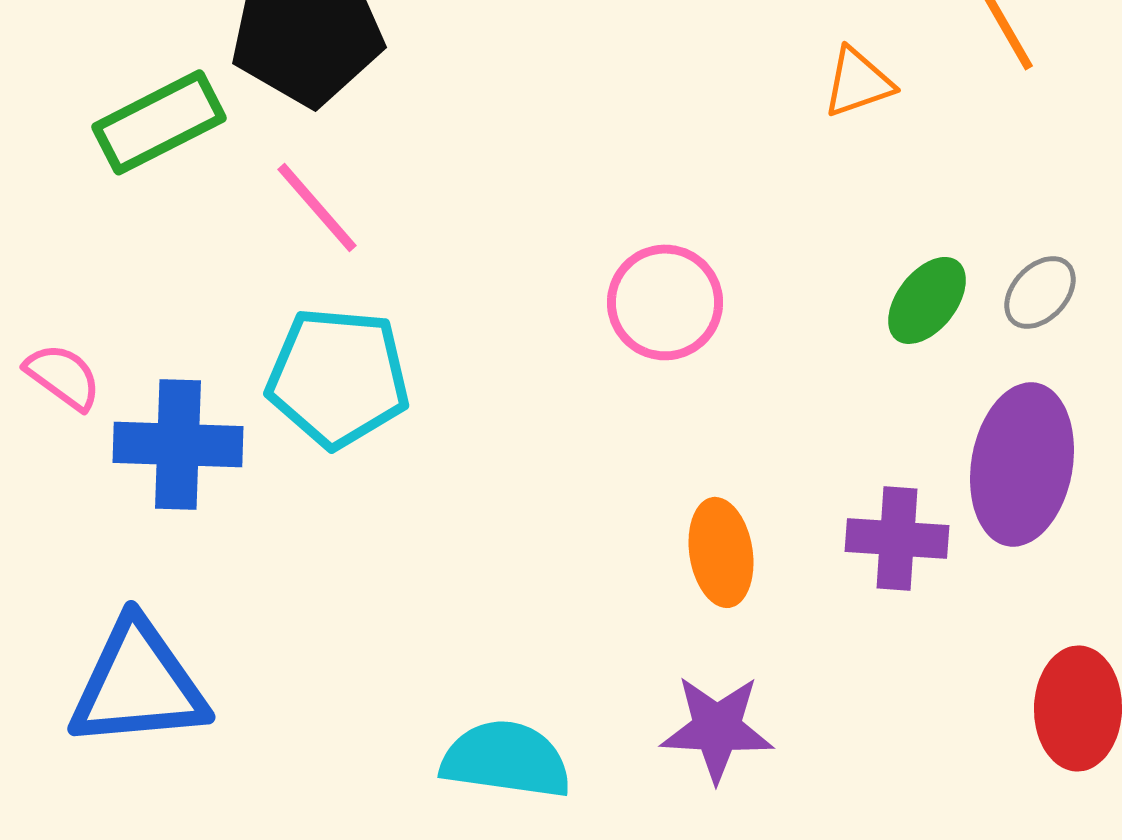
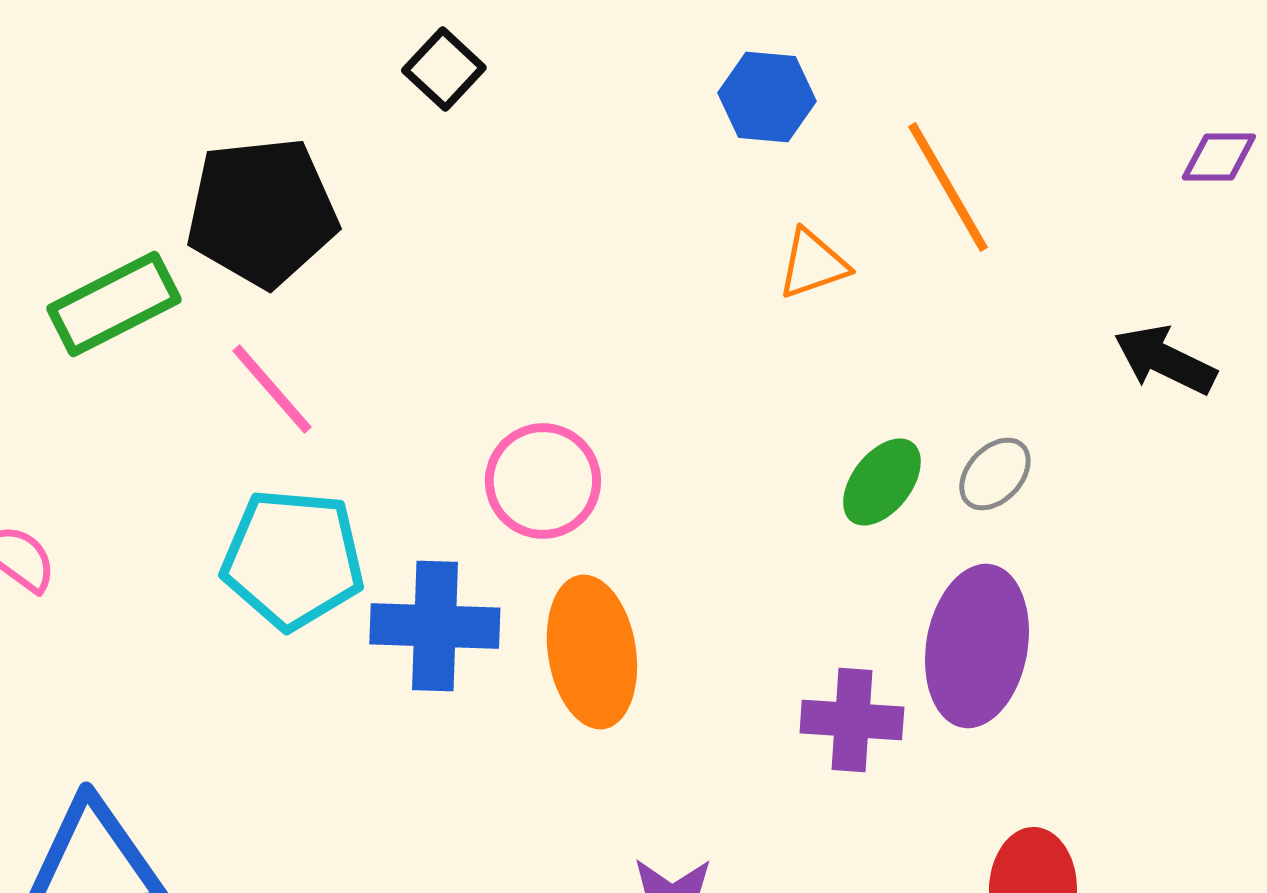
pink circle: (665, 302) -> (543, 481), moved
blue cross: (178, 444) -> (435, 626), moved
orange ellipse: (721, 552) -> (592, 652), moved, size x1.4

